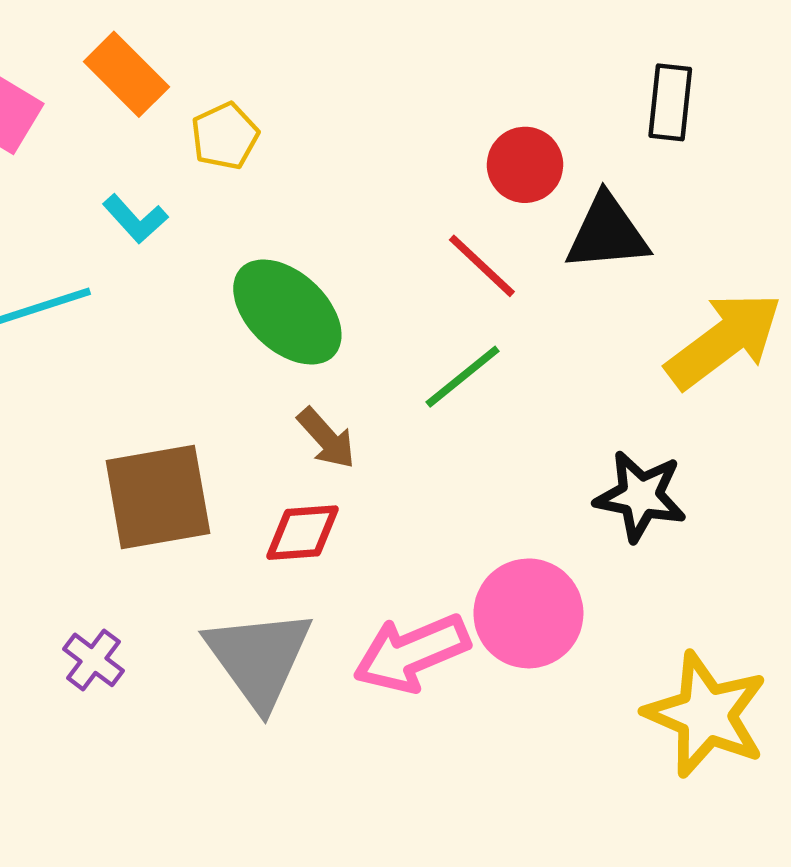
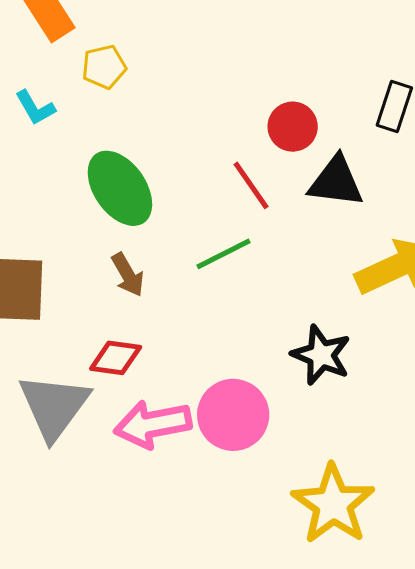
red diamond: (303, 533) -> (116, 358), moved

